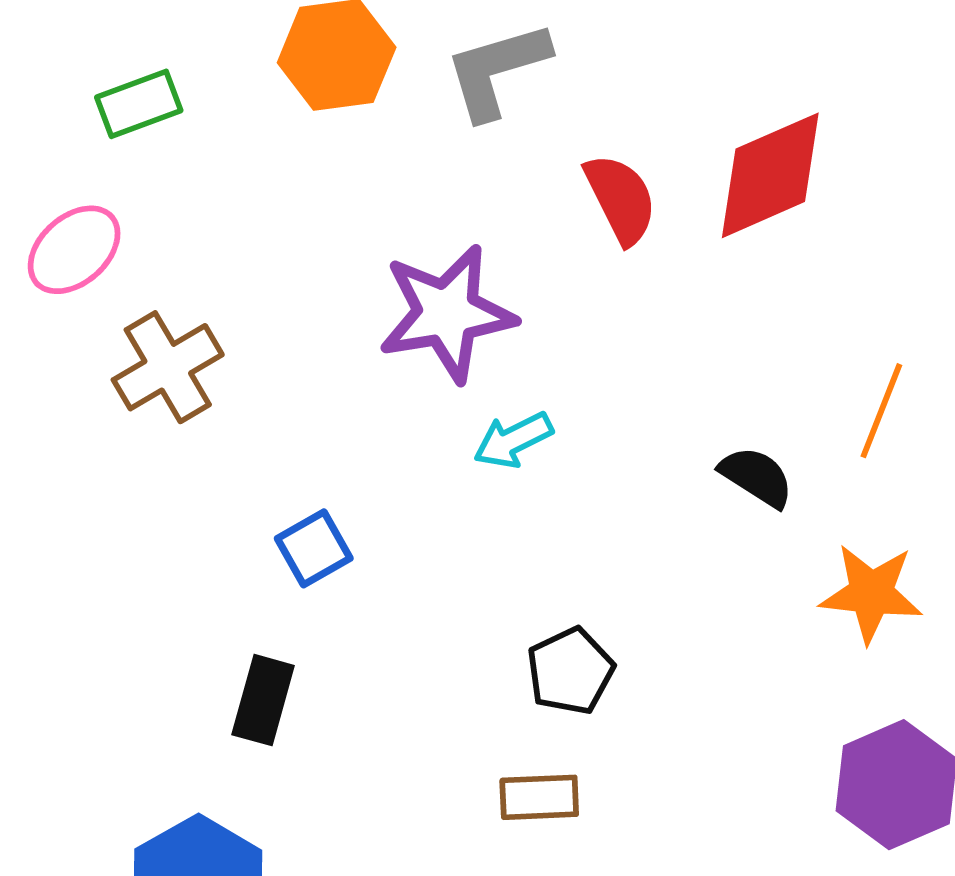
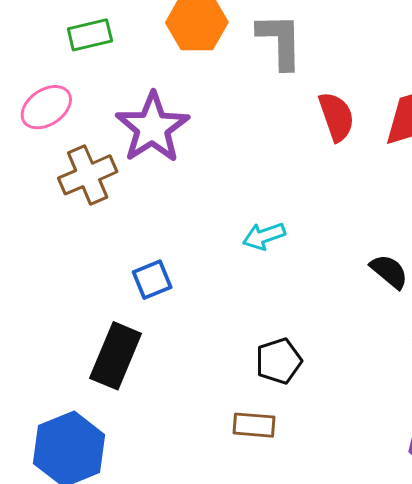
gray L-shape: (497, 70) -> (280, 41), turned 98
purple star: (447, 313) -> (152, 128), moved, turned -30
black rectangle: (263, 700) -> (116, 356), size x1.4

